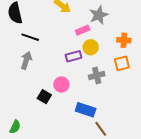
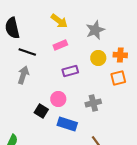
pink rectangle: (83, 30) -> (60, 45), moved
yellow circle: (91, 47) -> (98, 58), moved
gray cross: (97, 75) -> (93, 103), moved
blue rectangle: (86, 110) -> (67, 124), moved

